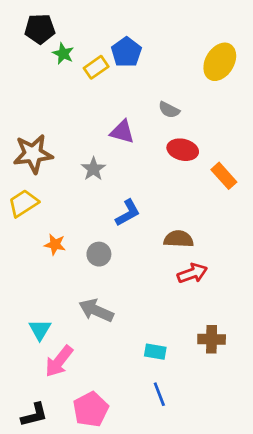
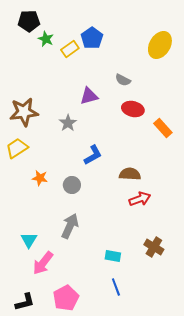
purple triangle: (122, 132) -> (89, 96), turned -30
gray arrow: (96, 310) -> (70, 226), turned 90
brown cross: (212, 339) -> (154, 247), turned 30

